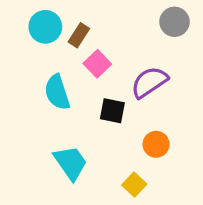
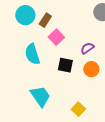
purple semicircle: (149, 82) -> (87, 48), size x0.6
orange circle: (156, 144) -> (91, 69), moved

